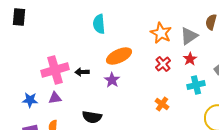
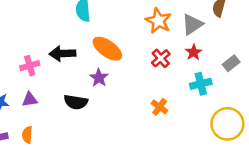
orange ellipse: (119, 56) -> (107, 49), turned 60
pink cross: (55, 70) -> (30, 66), size x0.6
black arrow: (82, 72) -> (62, 54), moved, size x1.5
black semicircle: (92, 117) -> (76, 102), moved

